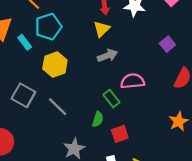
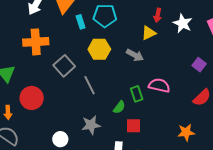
purple square: (167, 44) -> (199, 65), turned -32
gray arrow: (107, 56) -> (135, 55), moved, turned 30

